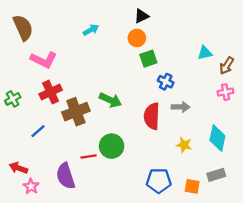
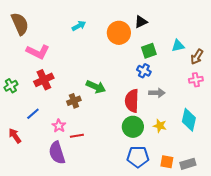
black triangle: (141, 16) -> (141, 22), moved
orange circle: (137, 38) -> (119, 33), size x1.5
green square: (148, 59) -> (149, 51), moved
brown cross: (76, 112) -> (74, 101), moved, size x0.6
green circle: (112, 146) -> (133, 127), moved
red arrow: (18, 168) -> (15, 136), moved, turned 35
gray rectangle: (216, 175) -> (188, 164), moved
pink star: (31, 186) -> (59, 126), moved

